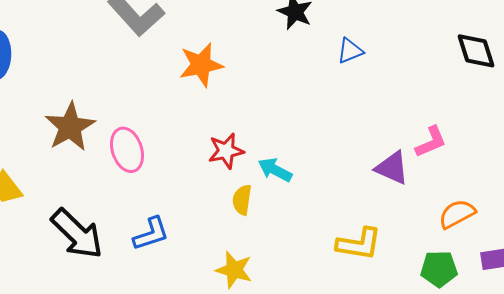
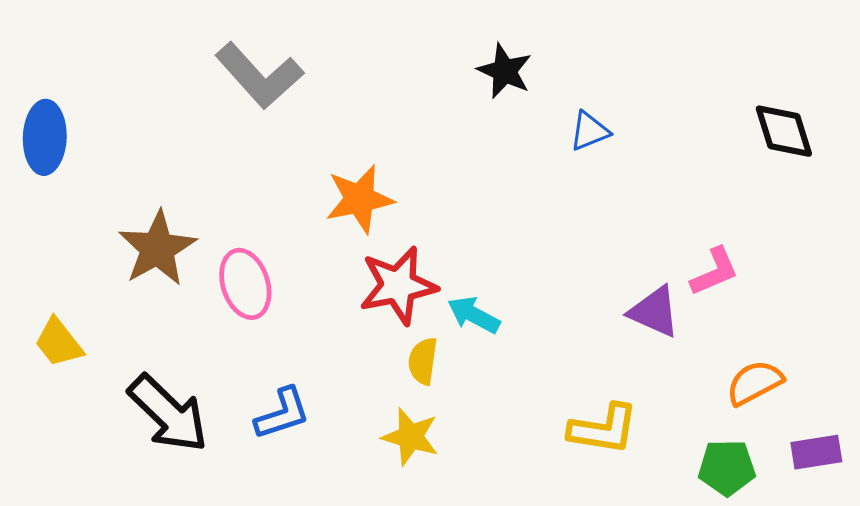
orange star: (201, 65) -> (360, 199), moved
red star: (226, 151) -> (398, 285), size x1.4
yellow star: (234, 270) -> (410, 437), moved

